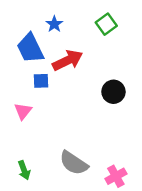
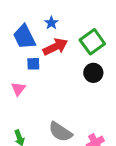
blue star: (54, 24) -> (51, 23), moved
green square: (106, 24) -> (92, 42), moved, size x1.4

